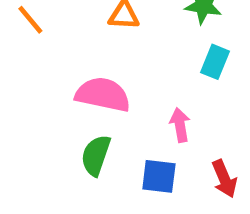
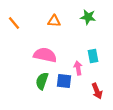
cyan rectangle: (215, 62) -> (93, 56), moved, turned -32
blue square: (159, 176) -> (64, 81), moved

